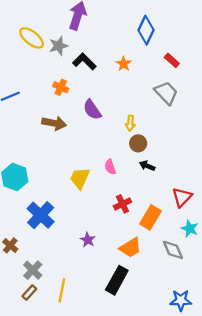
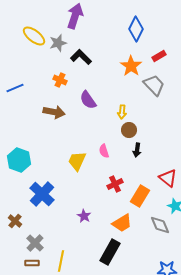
red rectangle: (172, 60) -> (159, 56), turned -72
orange star: (124, 64) -> (131, 66), moved, size x1.5
black arrow: (147, 166) -> (137, 150), turned -104
red triangle: (182, 197) -> (168, 178), turned -36
brown rectangle: (29, 293) -> (32, 263), turned 48

